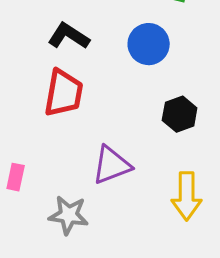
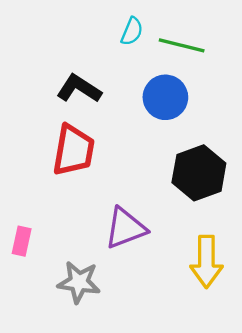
black hexagon: (180, 114) -> (199, 173), size x1.4

